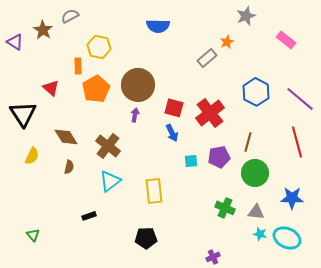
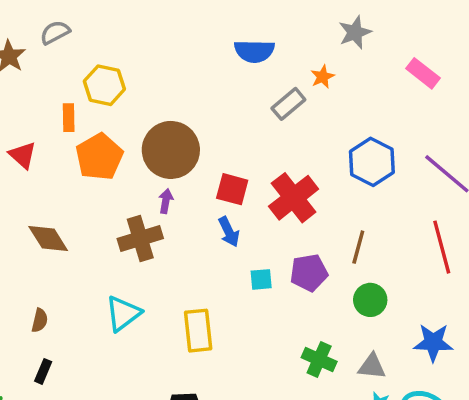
blue semicircle: (158, 26) -> (254, 51), moved
brown cross: (108, 146) -> (140, 239), moved, turned 35
brown semicircle: (69, 167) -> (40, 320), moved
green circle: (255, 173) -> (370, 300), size x0.7
black rectangle: (89, 216) -> (43, 371), moved, turned -48

